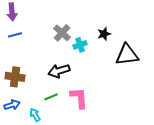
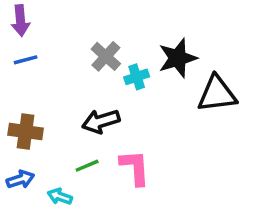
black star: (104, 34) -> (178, 58), size x1.6
cyan arrow: (35, 115) -> (60, 196), turned -40

